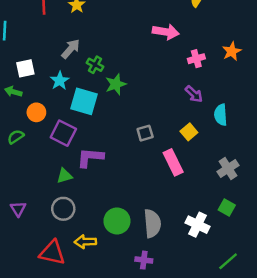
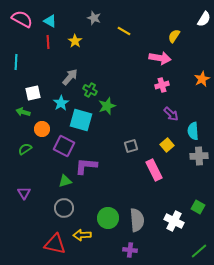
pink arrow: (166, 32) -> (160, 58), moved
pink cross: (196, 59) -> (162, 85), moved
gray cross: (228, 168) -> (199, 156), moved, turned 30
purple triangle: (18, 209) -> (24, 193), moved

